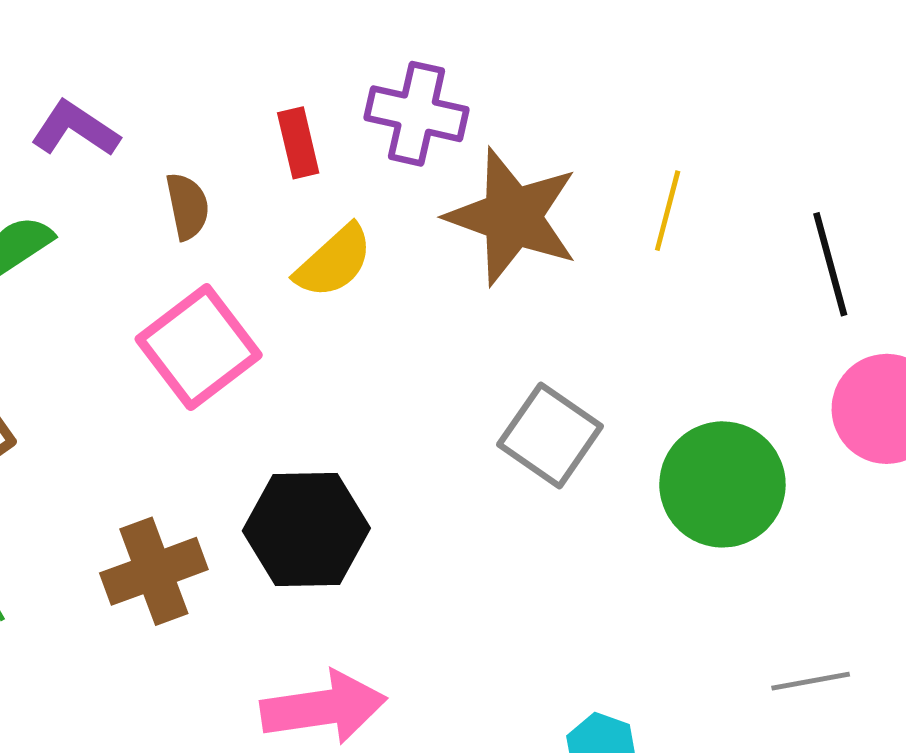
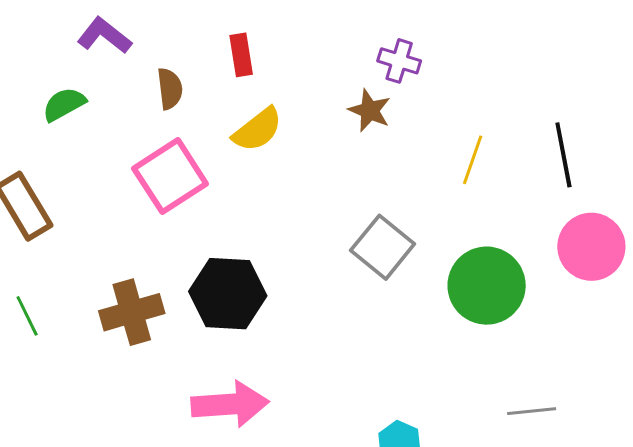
purple cross: (417, 114) -> (399, 61), moved, size x0.7
yellow line: (668, 211) -> (473, 160), moved
brown star: (512, 217) -> (370, 110), size x0.5

